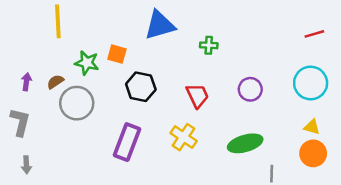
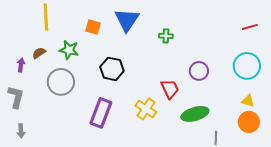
blue triangle: (160, 25) -> (127, 20), turned -40
orange square: (117, 54) -> (93, 27), moved
brown semicircle: (55, 82) -> (39, 53), moved
red trapezoid: (197, 96) -> (170, 89), moved

